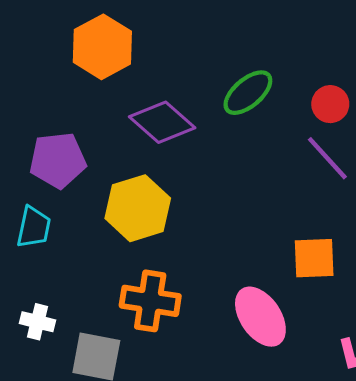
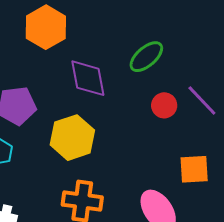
red circle: (330, 104) -> (164, 105), moved
purple diamond: (162, 122) -> (88, 78), turned 39

